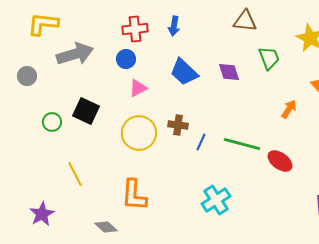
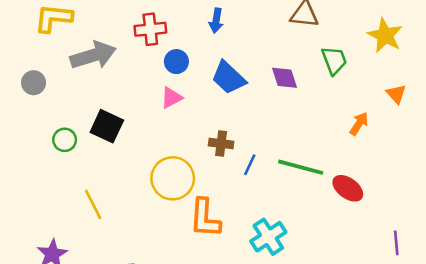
red cross: (135, 29) -> (150, 29), moved
blue circle: (126, 59) -> (176, 62), moved
yellow circle: (139, 133) -> (173, 178), moved
orange L-shape: (134, 195) -> (205, 218), moved

